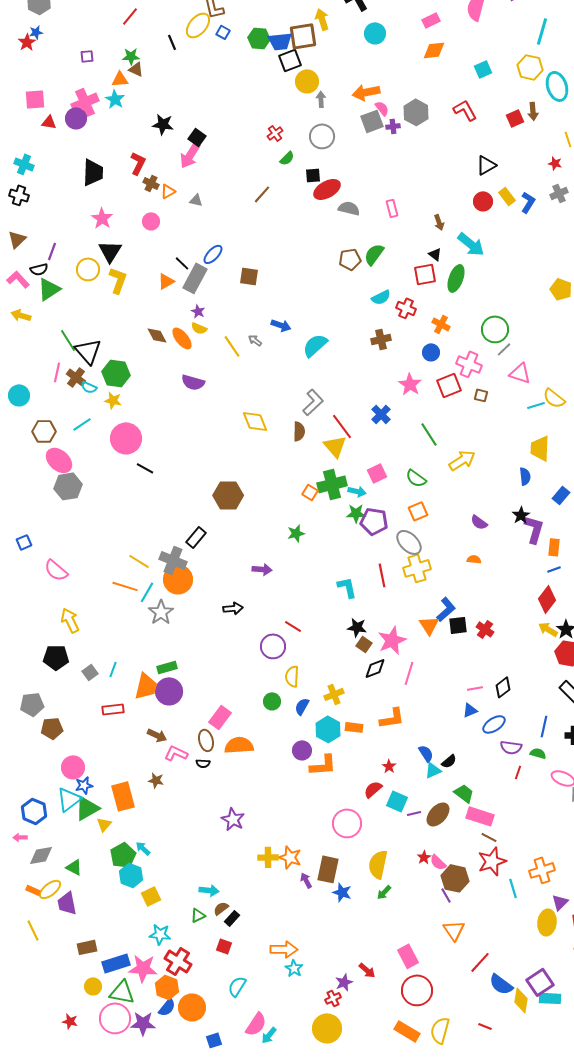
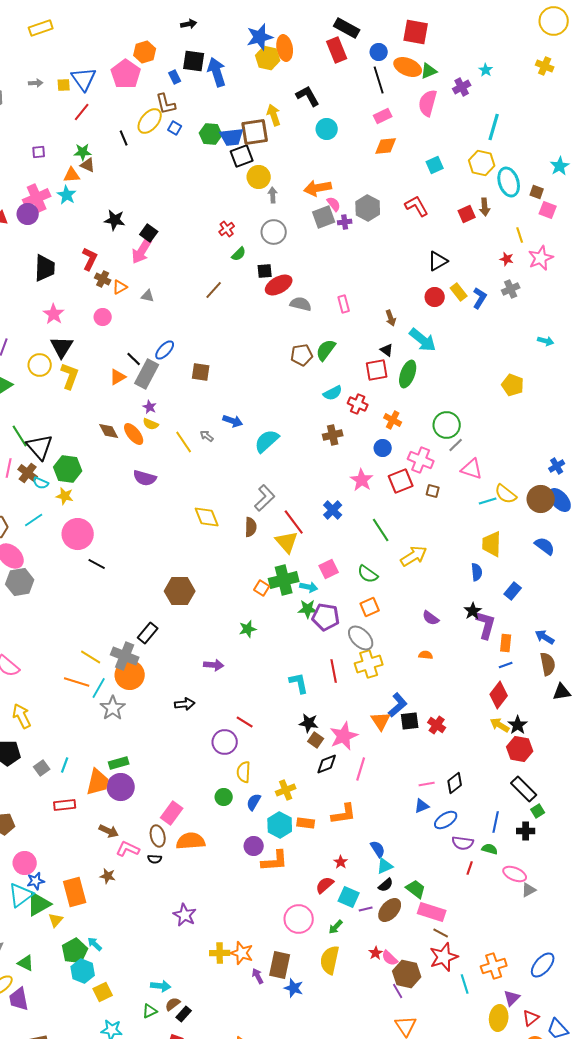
black semicircle: (449, 761) -> (386, 885), moved
green arrow: (384, 892) -> (336, 927), moved

